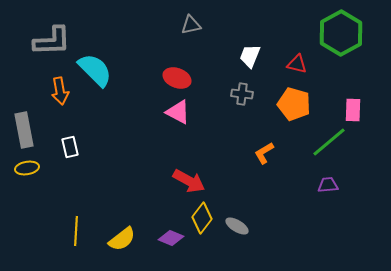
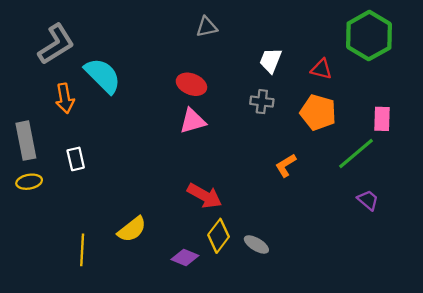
gray L-shape: (52, 41) -> (56, 44), turned -30
pink triangle: (178, 112) -> (193, 121), turned -44
purple trapezoid: (328, 185) -> (368, 200), moved, turned 45
yellow semicircle: (122, 239) -> (132, 229), moved

